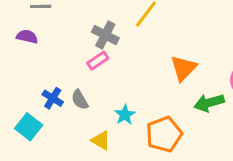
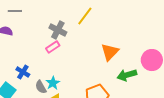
gray semicircle: (80, 100) -> (41, 87), moved
cyan star: (125, 115) -> (53, 83), moved

